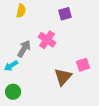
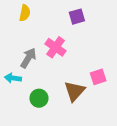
cyan arrow: (11, 66) -> (13, 78), turned 40
green circle: (13, 92) -> (39, 98), moved

